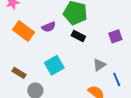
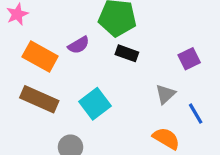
purple square: (115, 36) -> (189, 59), moved
brown rectangle: (19, 73) -> (39, 99), moved, size x1.6

